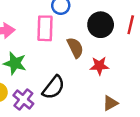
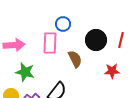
red star: (99, 66) -> (112, 71), moved

